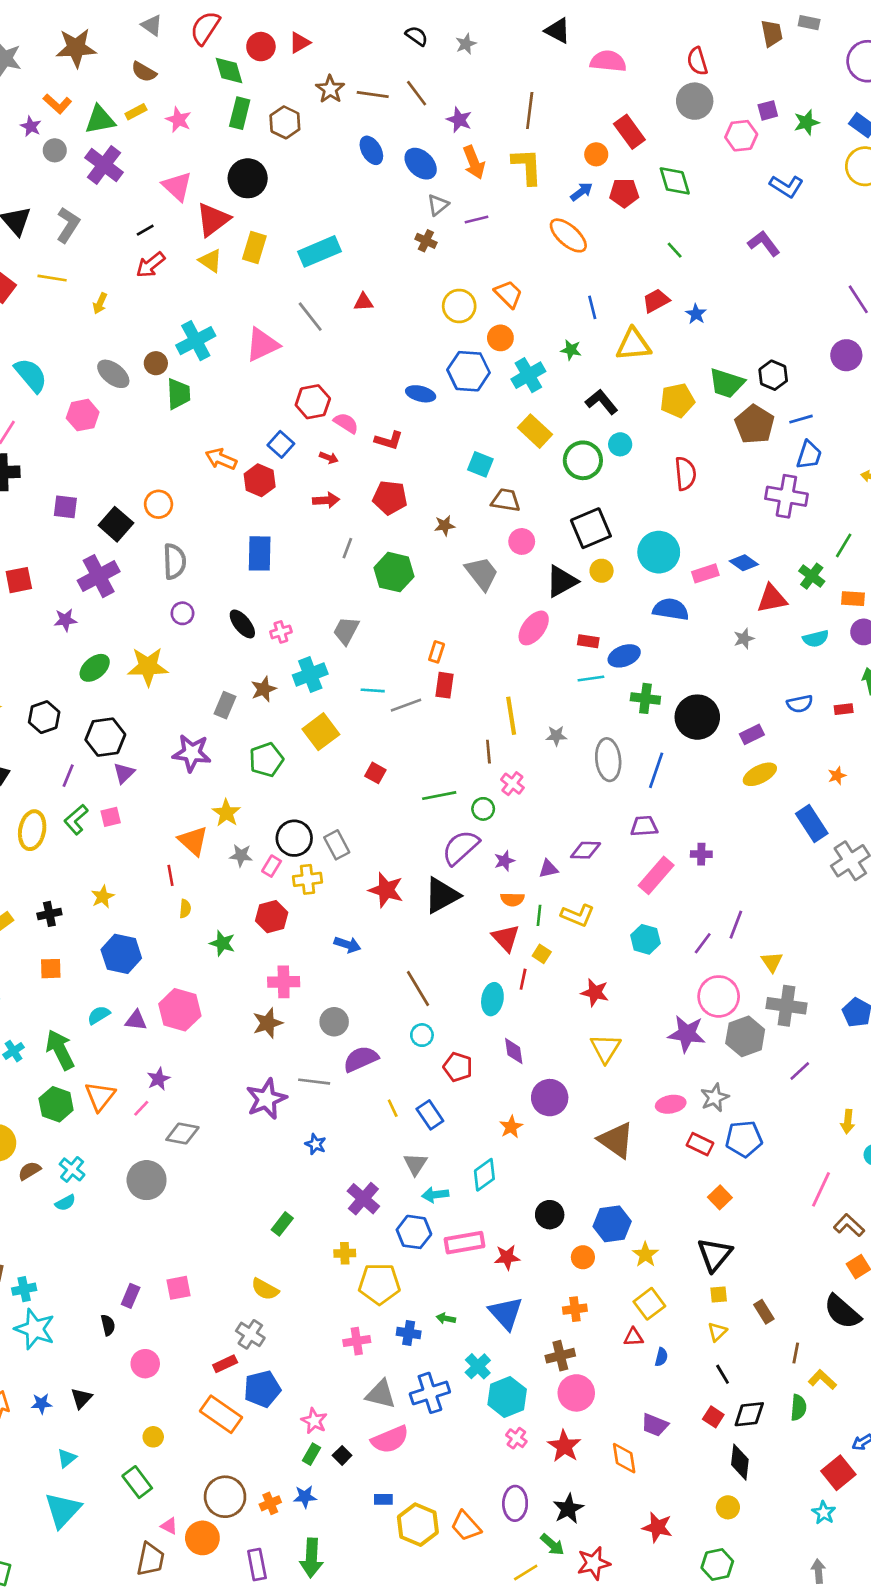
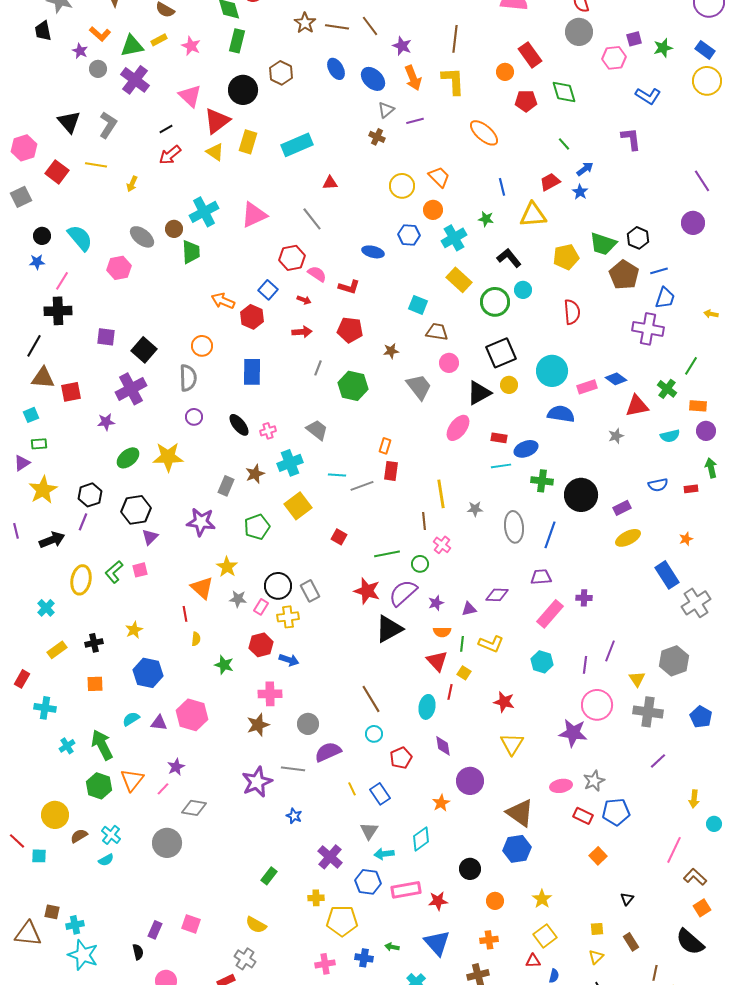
brown hexagon: (285, 122) -> (281, 73), moved
blue arrow: (582, 192) -> (585, 169), moved
purple L-shape: (764, 243) -> (631, 139), turned 30
gray line: (310, 317) -> (312, 219), moved
blue hexagon: (468, 371) -> (409, 235), size x0.7
orange circle: (159, 504) -> (202, 346), moved
gray trapezoid: (346, 631) -> (317, 430), turned 100
purple line: (68, 776) -> (83, 522), moved
red star: (386, 890) -> (367, 591), moved
purple line: (703, 943) -> (585, 665), turned -30
blue arrow: (347, 945) -> (289, 660), moved
gray hexagon: (745, 1036) -> (674, 661), moved
red pentagon: (458, 1067) -> (401, 758), turned 30
blue hexagon: (612, 1224) -> (517, 849), moved
black triangle: (715, 1255) -> (627, 899), moved, size x0.5
pink square: (178, 1288) -> (191, 924), turned 30

